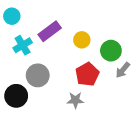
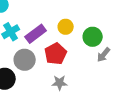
purple rectangle: (50, 31) -> (36, 34), moved
red pentagon: (87, 74) -> (56, 54), moved

